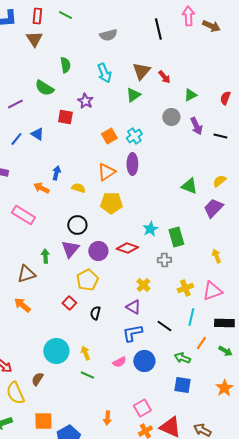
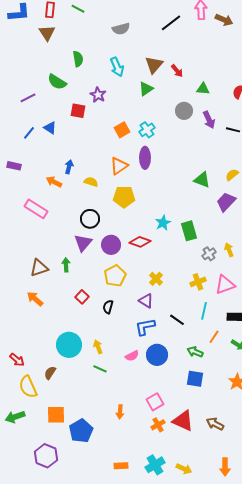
black line: (158, 29) -> (171, 23), turned 65
green triangle: (190, 95) -> (203, 89), turned 32
green arrow: (45, 256) -> (66, 265), moved
gray cross: (164, 260) -> (209, 254), moved, turned -32
yellow pentagon: (87, 280) -> (115, 276), moved

